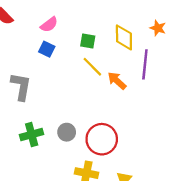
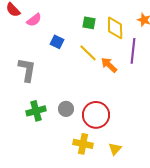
pink semicircle: (49, 25) -> (34, 20), moved
green square: (88, 41) -> (89, 23), moved
blue square: (47, 49) -> (57, 42), moved

